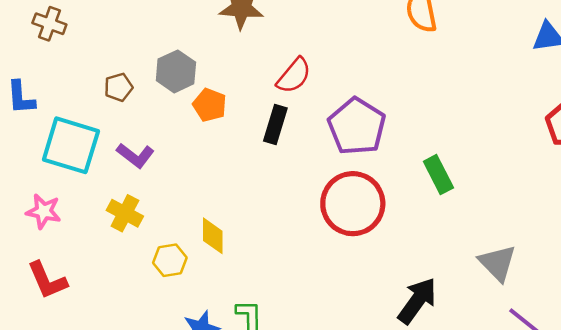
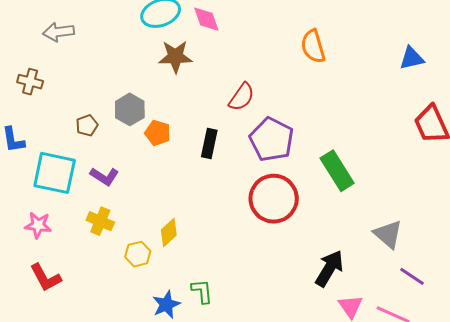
red semicircle: (294, 76) -> (242, 97), moved
green rectangle: (438, 175) -> (337, 171), size x1.4
yellow diamond: (213, 236) -> (169, 233), turned 52

